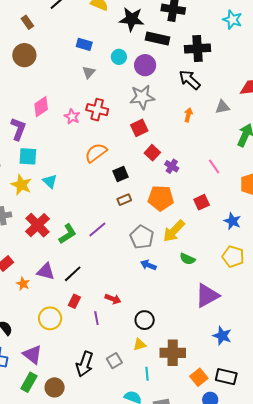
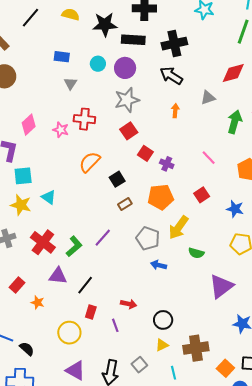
purple triangle: (46, 271) -> (58, 276), moved
purple triangle: (32, 354) -> (75, 370), moved

